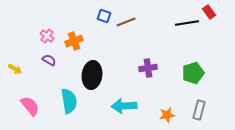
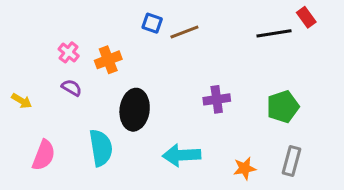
pink semicircle: (30, 106) -> (44, 155), turned 60

